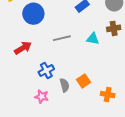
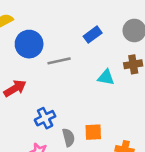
gray line: (62, 38) -> (59, 61), moved
orange square: (83, 81) -> (93, 132), turned 32

